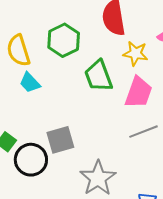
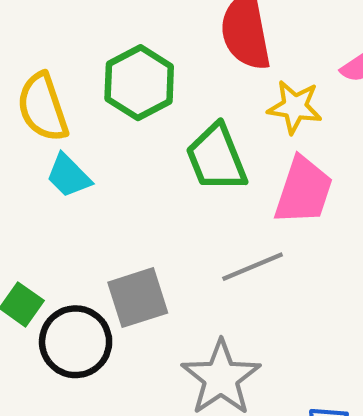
gray line: (144, 132) -> (253, 267), moved

